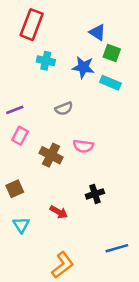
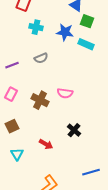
gray semicircle: (64, 109) -> (41, 58), moved
pink rectangle: (20, 136) -> (11, 94), moved
black cross: (95, 194) -> (74, 130), turned -32

